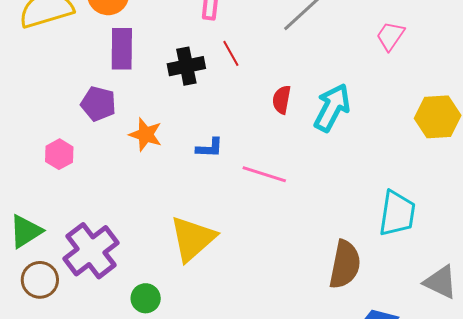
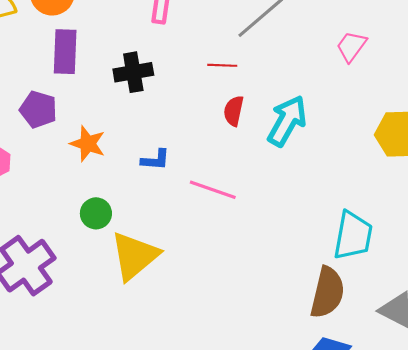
red line: (231, 53) -> (222, 65), moved, turned -60
brown semicircle: (345, 265) -> (327, 292), moved
green circle: (146, 298) -> (96, 213), moved

